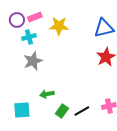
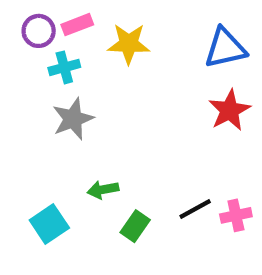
cyan square: (22, 110) -> (49, 224), turned -30
black line: (82, 111) -> (195, 209), moved

